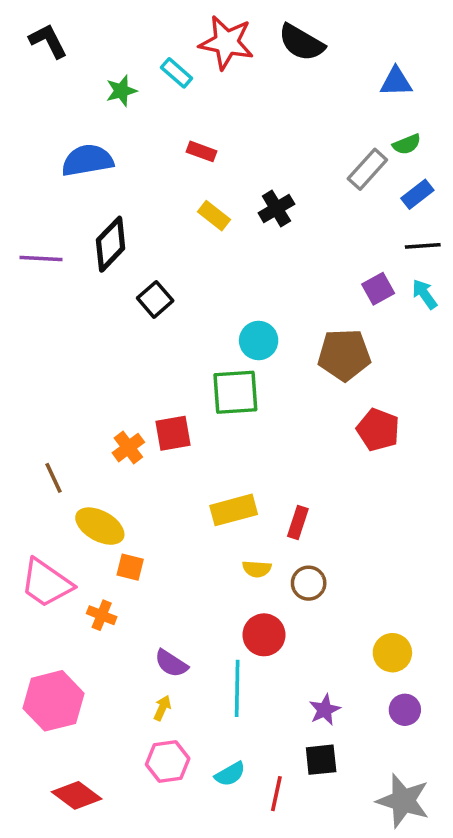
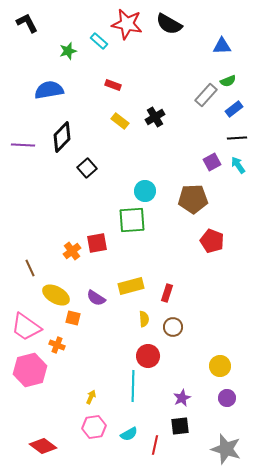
yellow semicircle: (257, 569) -> (144, 319), turned -98
purple semicircle: (171, 663) -> (96, 298), moved
pink hexagon: (53, 701) -> (30, 370), moved

